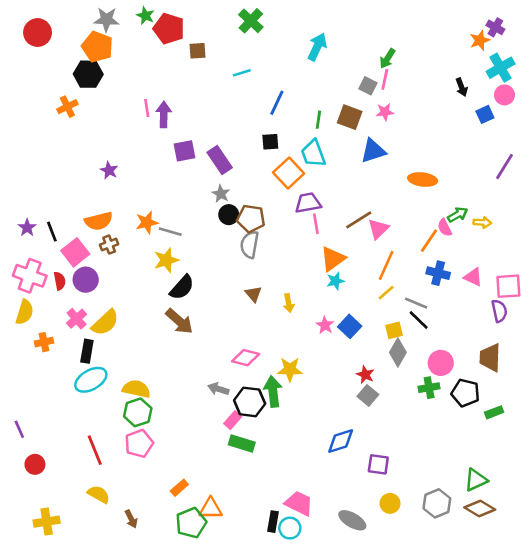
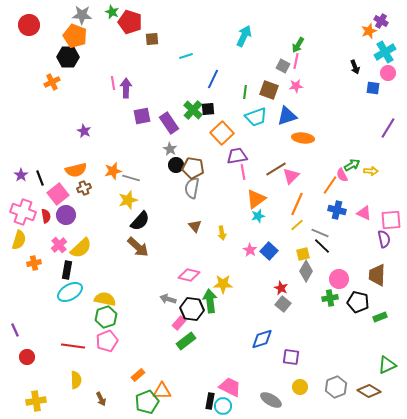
green cross: (251, 21) -> (193, 110), moved
blue square: (485, 114) -> (373, 88), turned 32
cyan trapezoid: (313, 153) -> (256, 117), moved, turned -90
orange ellipse: (423, 179) -> (303, 138), moved
green rectangle: (242, 444) -> (186, 341), turned -54
red line: (95, 450) -> (73, 346), turned -60
green triangle: (476, 480) -> (387, 365), moved
yellow semicircle: (99, 494) -> (76, 380), turned 60

